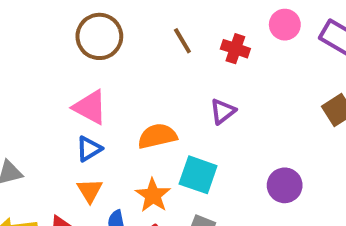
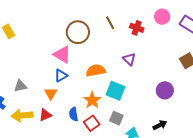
brown circle: (99, 36) -> (78, 32), moved
purple triangle: (223, 111) -> (129, 59), turned -40
purple circle: (285, 185) -> (165, 90), moved
orange triangle: (90, 191) -> (51, 93), moved

